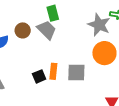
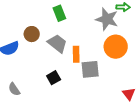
gray trapezoid: (47, 30) -> (57, 43), moved
orange rectangle: (53, 71) -> (76, 54), moved

